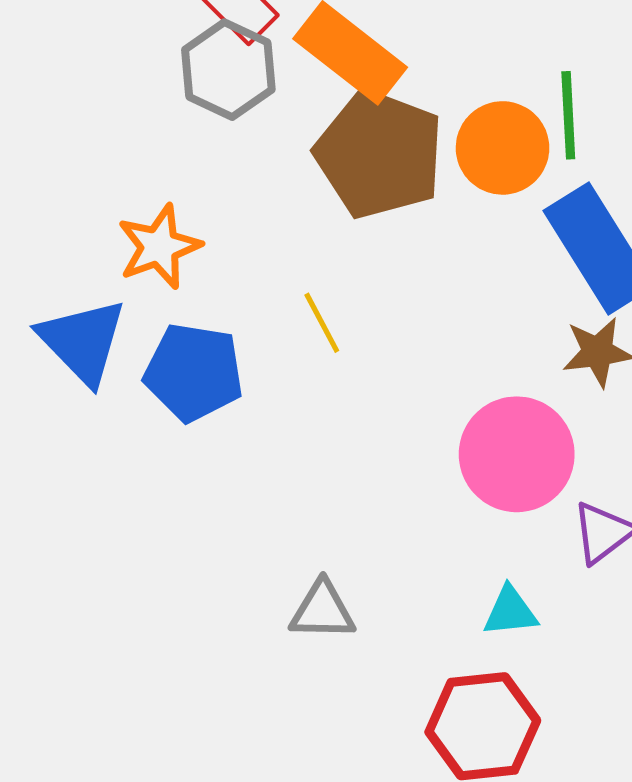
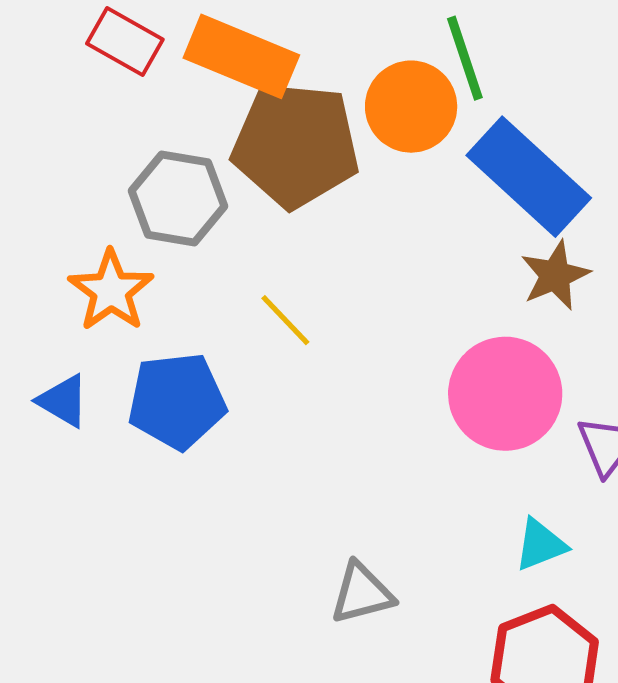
gray hexagon: (228, 70) -> (178, 199), moved
blue triangle: (83, 341) -> (63, 401), size x0.6

